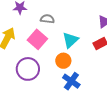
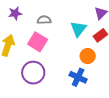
cyan triangle: (70, 40) -> (78, 29), moved
orange circle: (63, 61) -> (88, 56), moved

